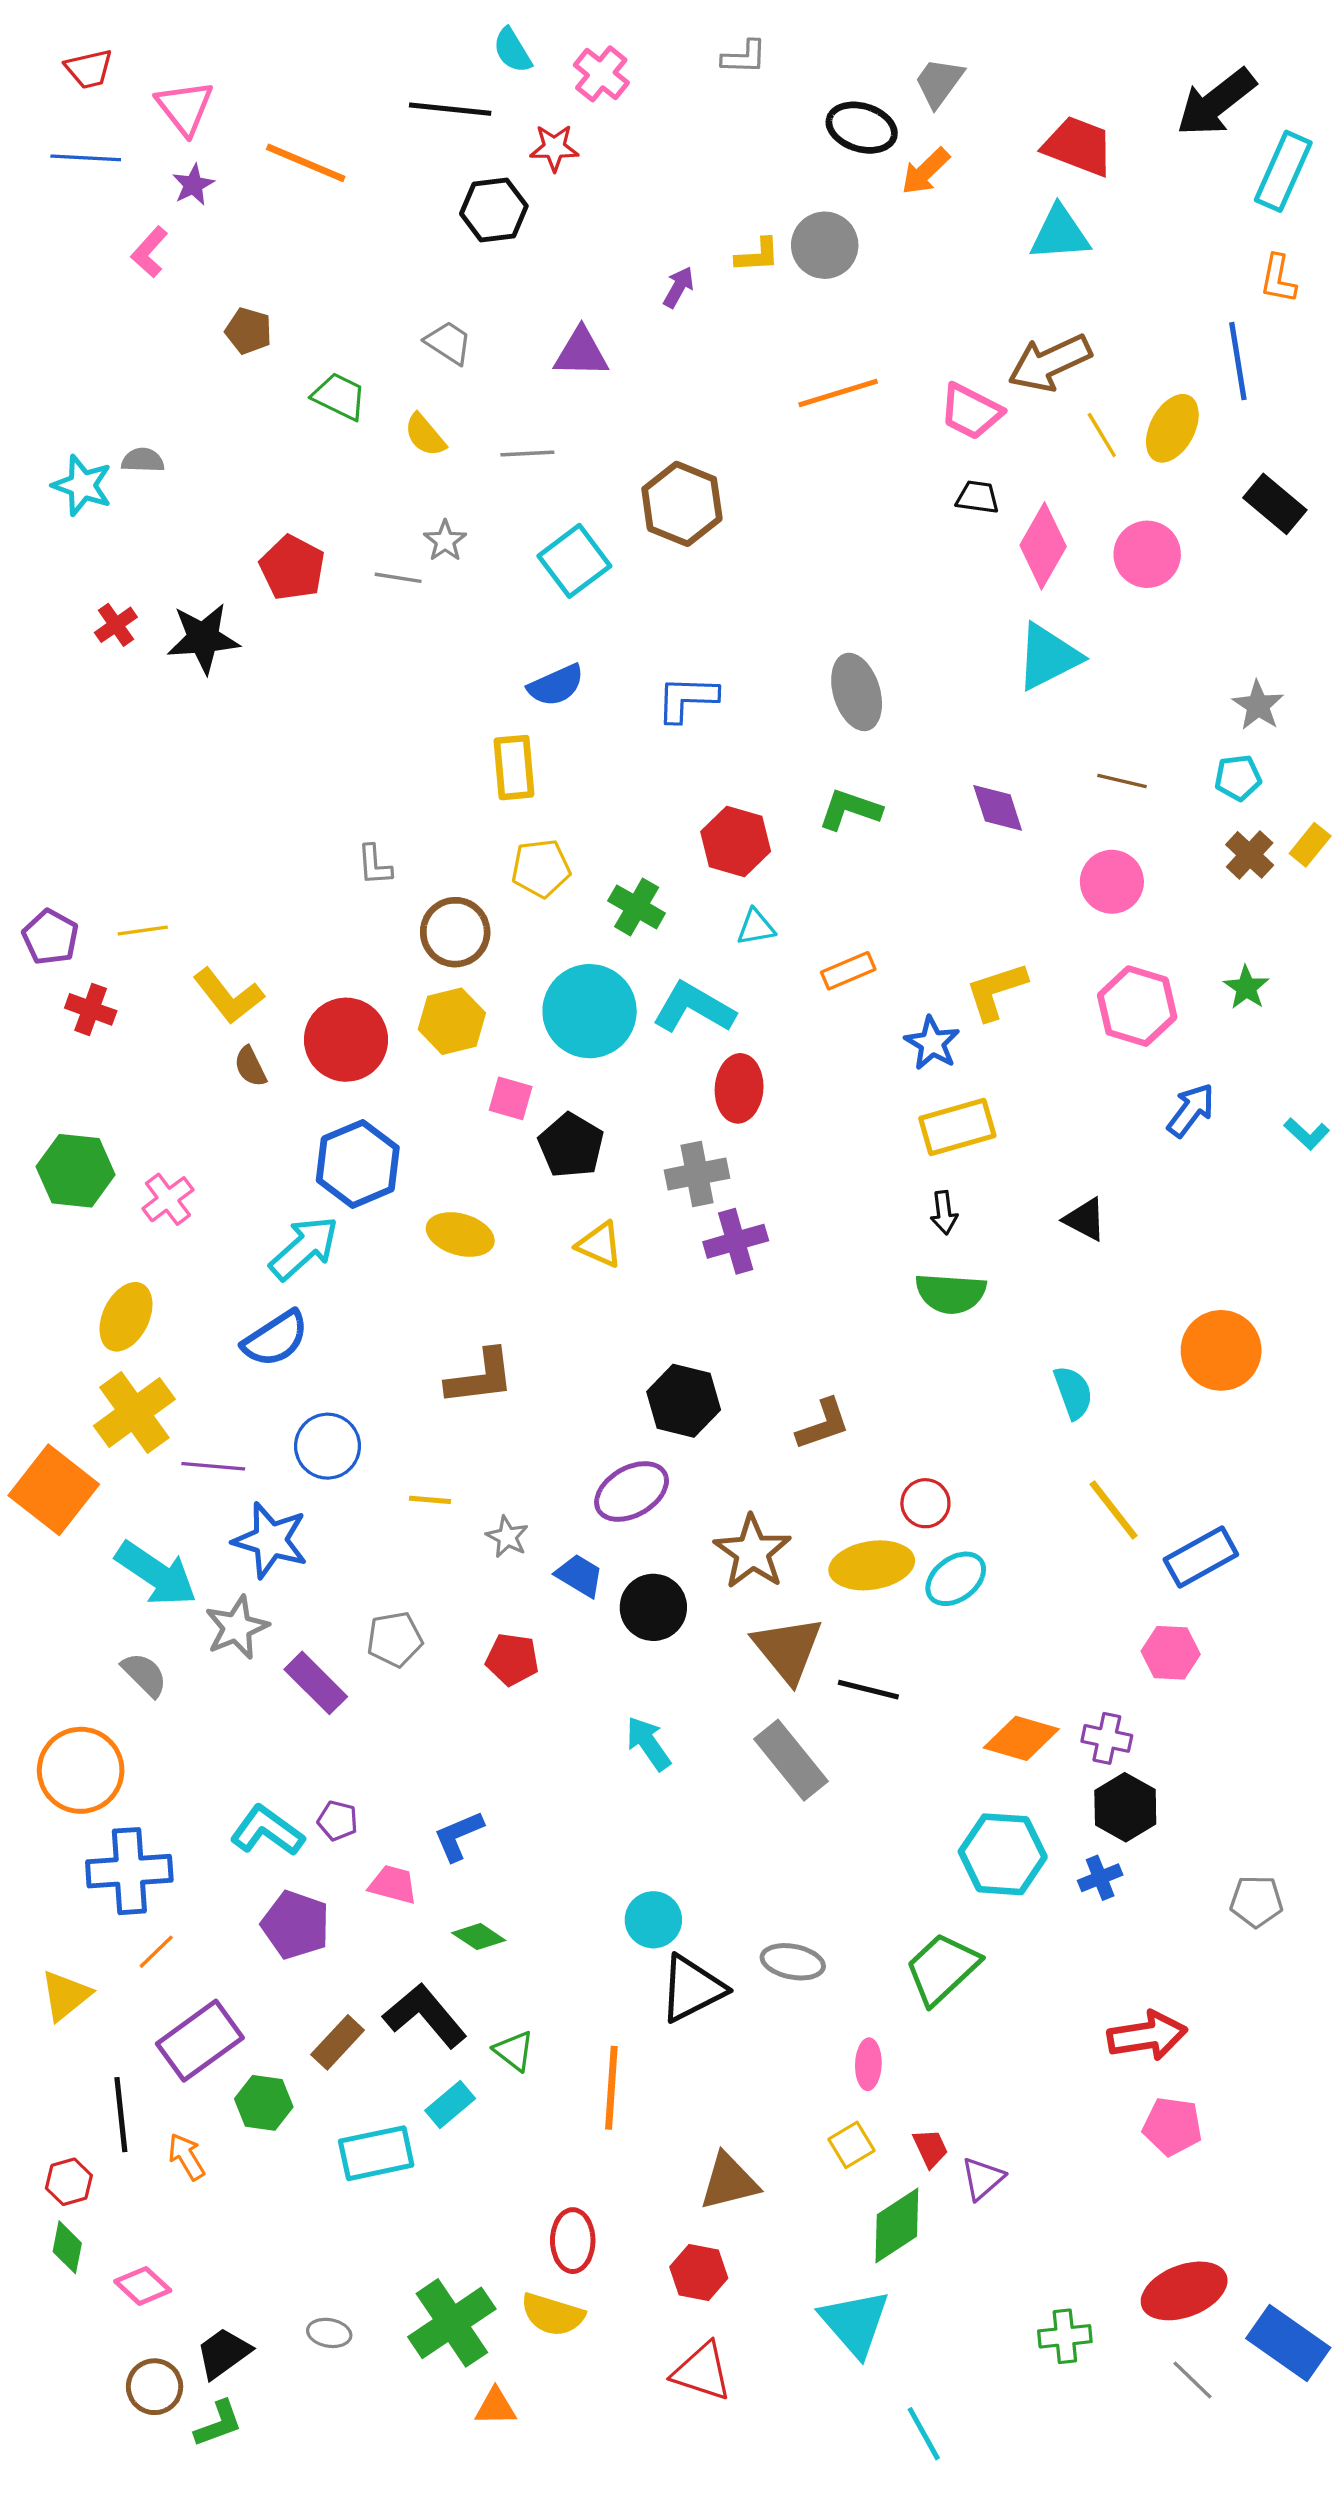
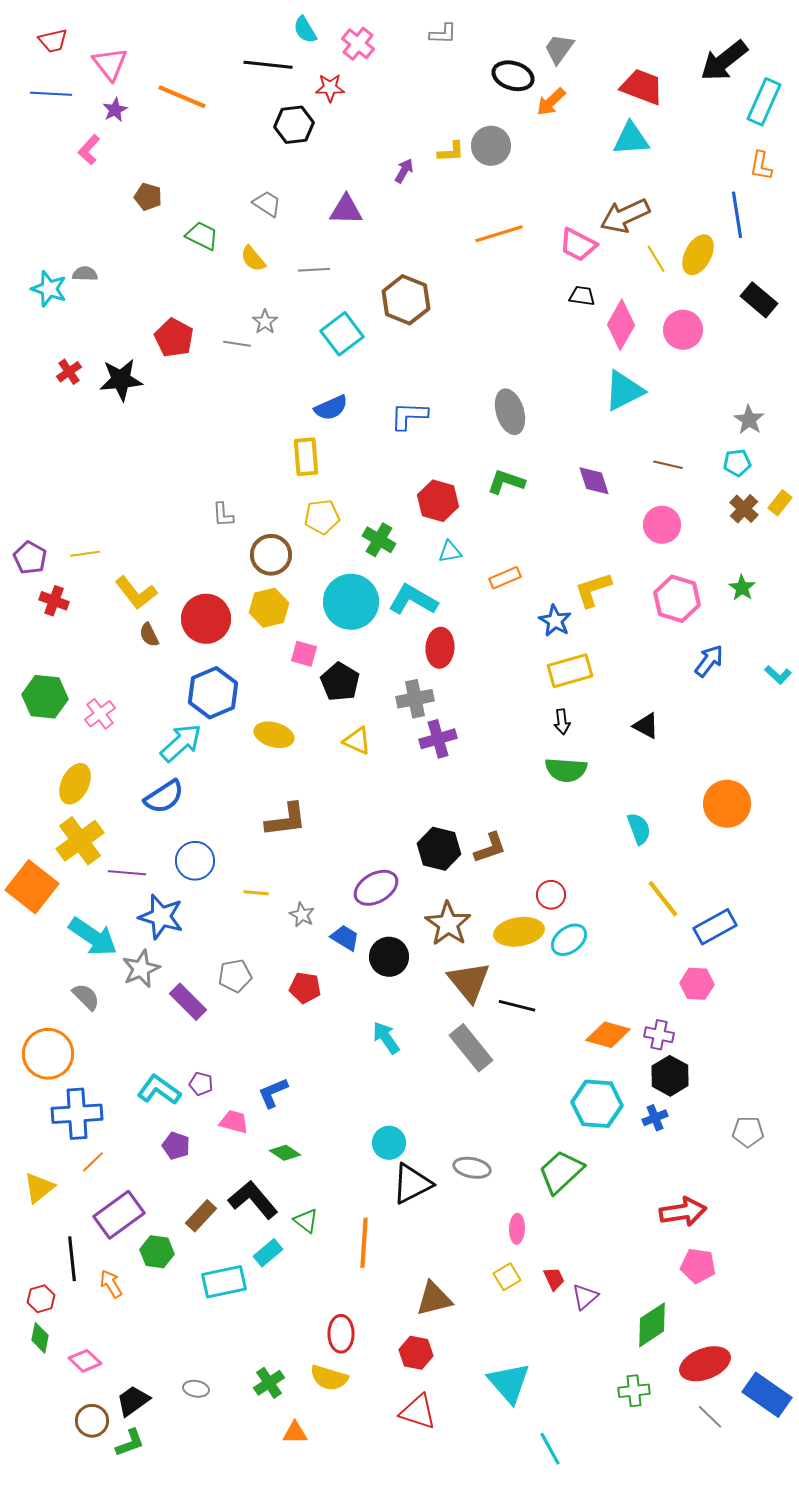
black hexagon: (684, 1401) -> (439, 849), moved
purple pentagon: (296, 1925) -> (176, 1146), size x0.7
green diamond: (897, 2225) -> (652, 1325), moved
green cross: (452, 2323) -> (269, 1383), size x0.6

